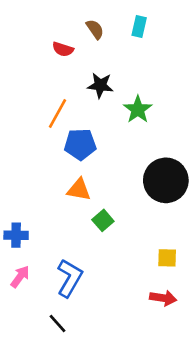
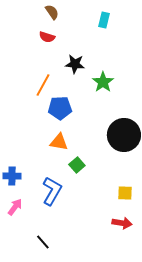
brown semicircle: (95, 29) -> (52, 12), moved
blue L-shape: (70, 278) -> (52, 191), moved

